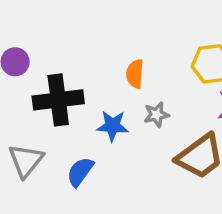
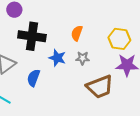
blue semicircle: (80, 172) -> (33, 78), turned -30

